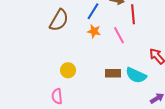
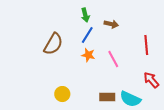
red line: (133, 14) -> (146, 45), moved

